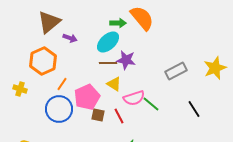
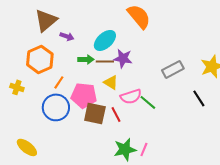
green arrow: (118, 23) -> (86, 59), moved
pink pentagon: (87, 97) -> (84, 95), turned 30
black line: (194, 109) -> (199, 98), moved
brown square: (98, 115) -> (95, 113), size x1.6

